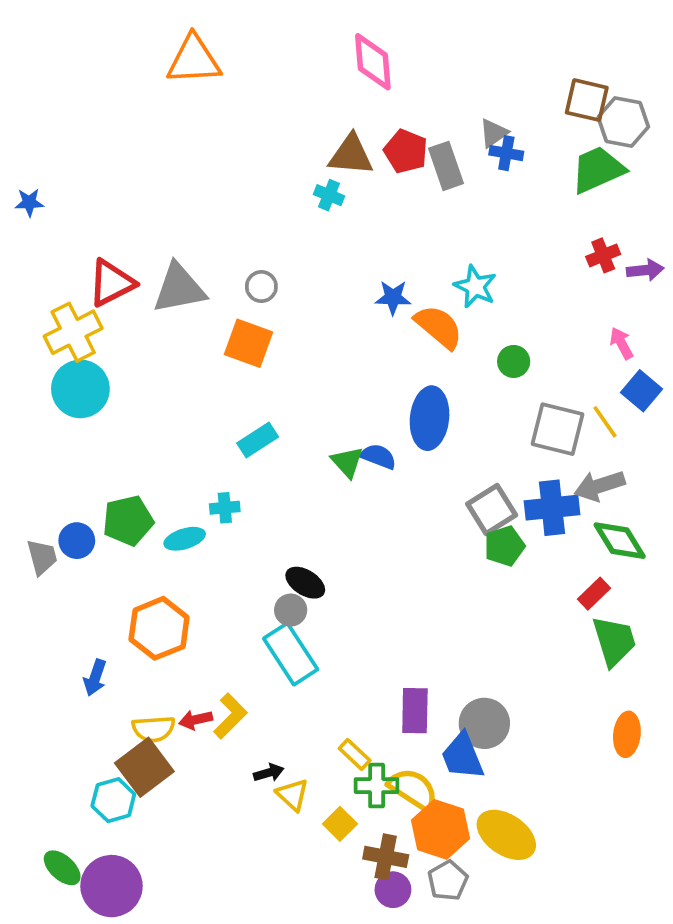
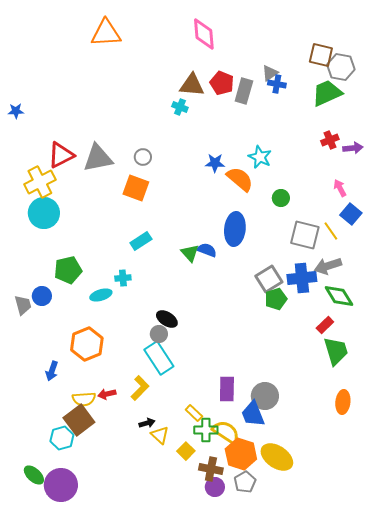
gray rectangle: (446, 166) -> (244, 91), turned 35
green pentagon: (128, 520) -> (68, 270), moved
yellow L-shape: (230, 716) -> (140, 388), moved

